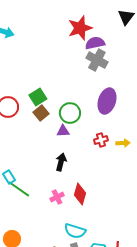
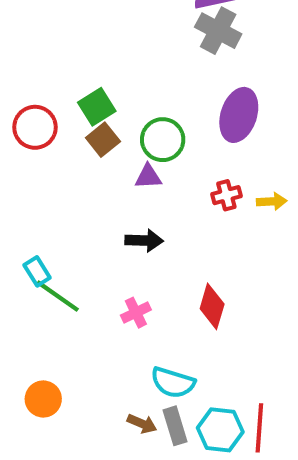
black arrow: (61, 162) -> (144, 240), turned 78
red diamond: (80, 194) -> (212, 306), moved

